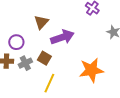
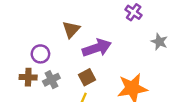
brown square: (44, 58) -> (87, 77), moved, turned 32

